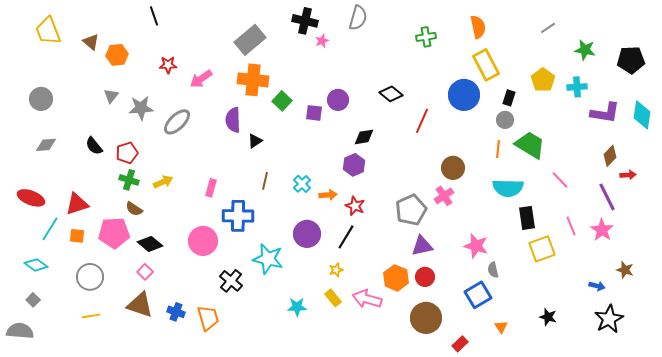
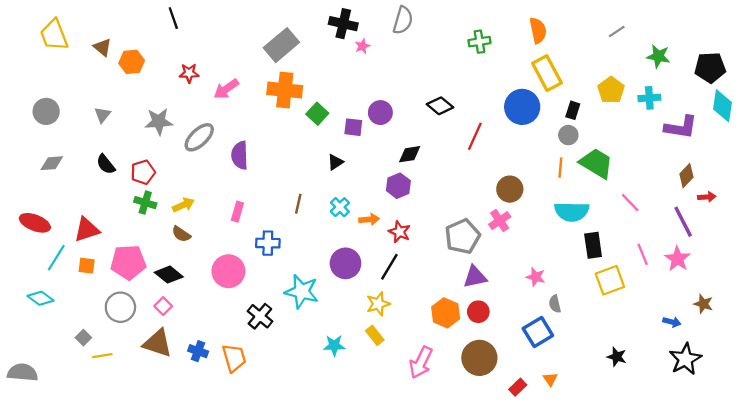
gray triangle: (111, 96) -> (102, 115), moved
cyan diamond: (642, 115) -> (722, 106), moved
purple semicircle: (233, 120) -> (240, 155), moved
black triangle: (255, 141) -> (335, 162), moved
brown semicircle: (134, 209) -> (181, 234), moved
blue cross: (238, 216) -> (268, 243), size x0.7
pink star: (476, 246) -> (536, 277), size x0.7
yellow star: (336, 270) -> (378, 304), size x1.5
gray circle: (90, 277) -> (120, 307), moved
pink arrow: (367, 299) -> (421, 362), moved, turned -80
gray square: (33, 300) -> (83, 338), moved
orange triangle: (501, 327) -> (550, 379), moved

